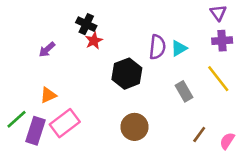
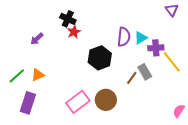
purple cross: (222, 41) -> (156, 48), moved
green line: (16, 119) -> (17, 76), moved
pink rectangle: (65, 123) -> (78, 102), moved
brown line: (199, 135) -> (132, 78), moved

